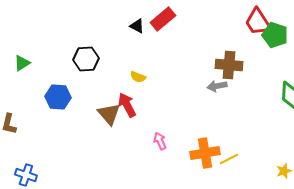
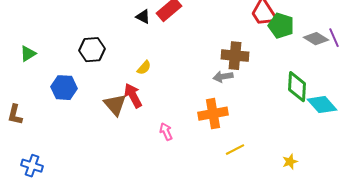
yellow semicircle: (138, 77) -> (144, 68), turned -70
orange cross: (205, 153) -> (213, 114), moved

